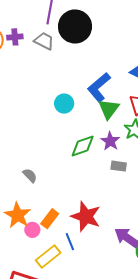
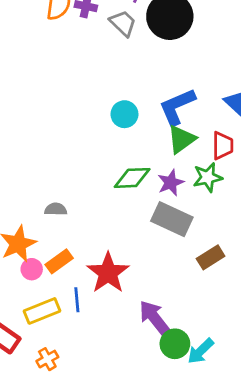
gray rectangle: (119, 166) -> (172, 219), size x1.8
gray semicircle: (30, 175) -> (56, 209), moved, turned -63

